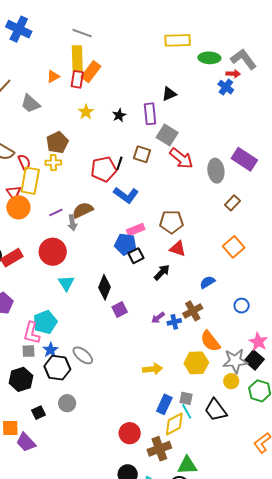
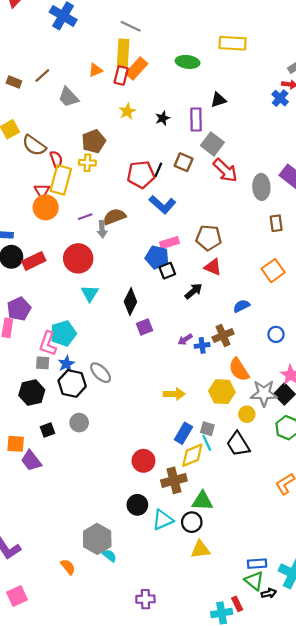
green ellipse: (209, 58) -> (188, 62), moved
brown rectangle: (233, 203) -> (276, 223), turned -56
yellow circle: (231, 381) -> (247, 414), moved

